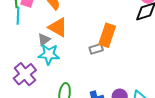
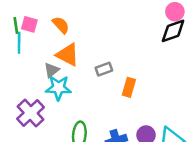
orange rectangle: (107, 35) -> (129, 87), moved, size x0.7
gray rectangle: (96, 49) -> (104, 69), moved

